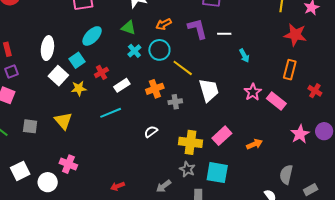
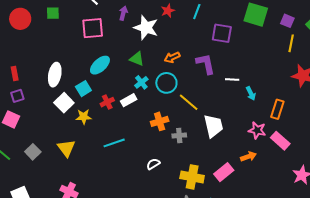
white line: (224, 34) -> (232, 80), moved
orange rectangle: (290, 70) -> (277, 109), moved
white rectangle: (122, 85) -> (129, 100), moved
pink star: (253, 92) -> (257, 130), turned -30
gray square: (30, 126) -> (33, 152), turned 35
orange arrow: (254, 144) -> (248, 157), moved

